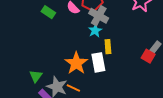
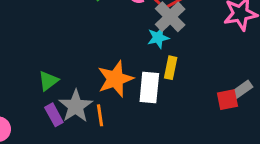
red square: (148, 56) -> (227, 100), turned 32
orange line: (73, 88) -> (100, 115), turned 40

